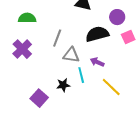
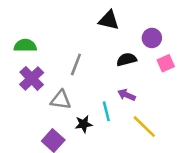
green semicircle: (27, 18) -> (25, 46), moved
black semicircle: (97, 34) -> (127, 59), size x0.7
gray triangle: (71, 55) -> (61, 100), moved

